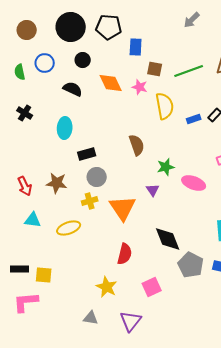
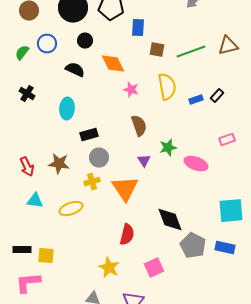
green semicircle: (20, 72) -> (22, 53), turned 49
pink star: (140, 87) -> (131, 90), moved
purple triangle: (153, 190) -> (144, 161), moved

